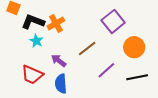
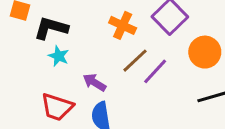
orange cross: (56, 23) -> (123, 25), moved, turned -30
purple line: (106, 70) -> (155, 71), moved

